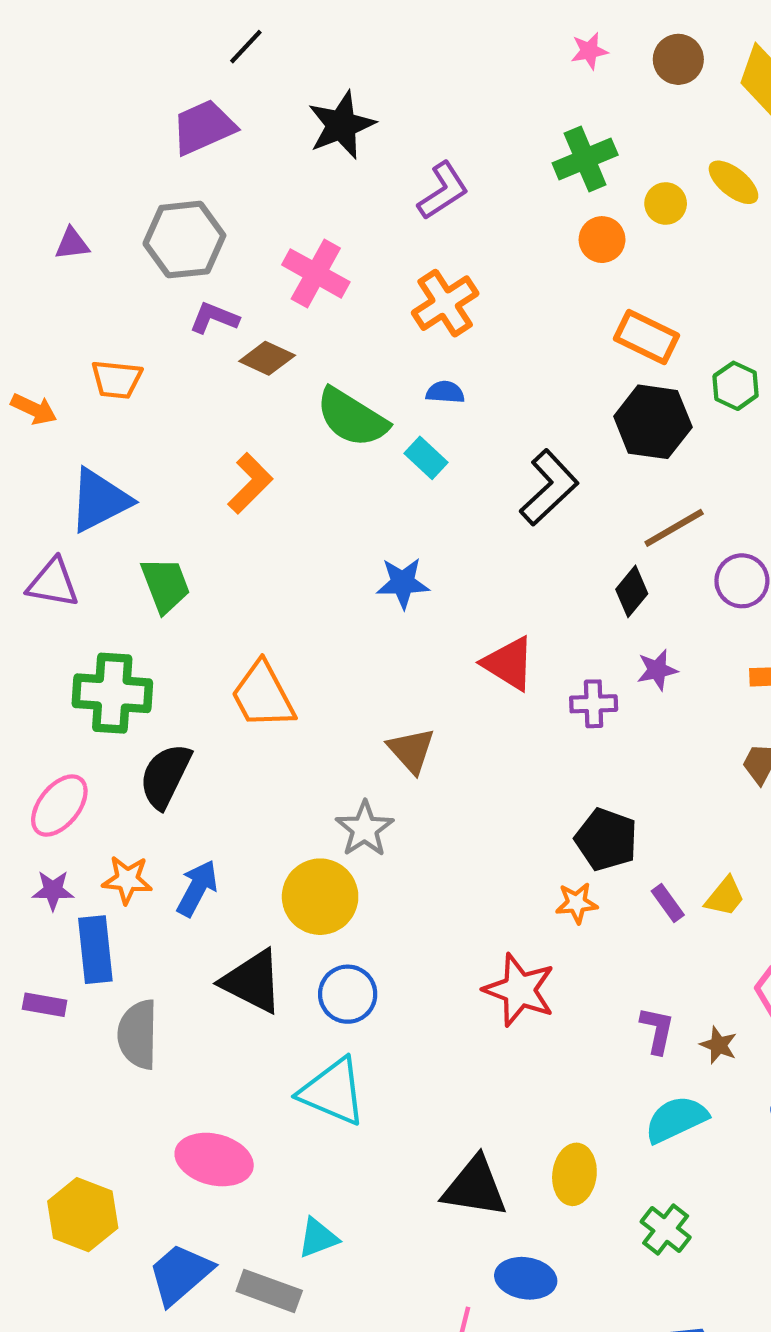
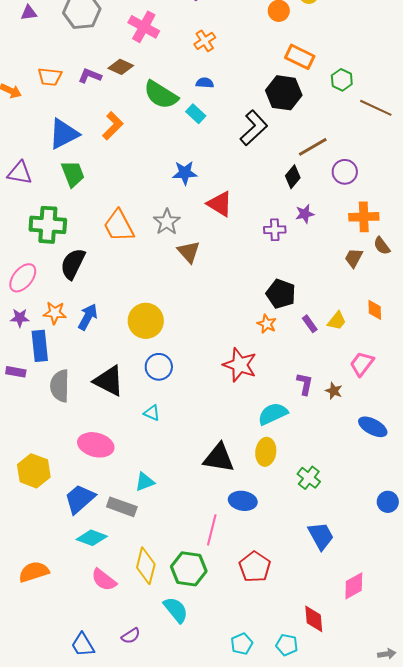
orange cross: (445, 303) -> (205, 41), size x0.7
purple L-shape: (214, 318) -> (90, 76), moved
black hexagon: (653, 422) -> (284, 93), moved
blue triangle: (100, 500) -> (64, 134), moved
red triangle: (509, 663) -> (220, 204), moved
gray star: (365, 829) -> (167, 222), moved
orange star: (577, 903) -> (267, 324), turned 30
black triangle: (252, 981) -> (109, 381), moved
cyan triangle: (333, 1092) -> (152, 413), size x0.5
cyan semicircle: (676, 1119) -> (273, 414), moved

